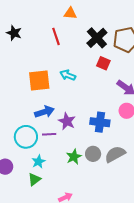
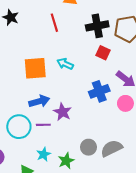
black cross: (97, 38) -> (97, 26), turned 30
blue cross: (100, 122) -> (99, 91), moved, turned -30
green star: (74, 157) -> (66, 161), moved
cyan star: (38, 162) -> (44, 154), moved

